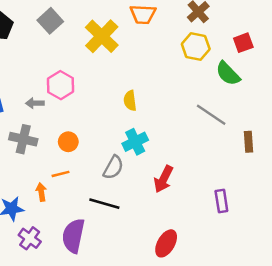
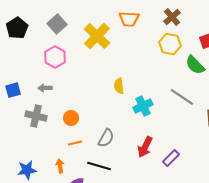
pink hexagon: (61, 85) -> (55, 57), moved
cyan cross: (135, 142) -> (143, 106), moved
orange line: (61, 174) -> (75, 143), moved
orange arrow: (41, 192) -> (60, 166), moved
purple rectangle: (221, 201) -> (171, 158), moved, turned 54

